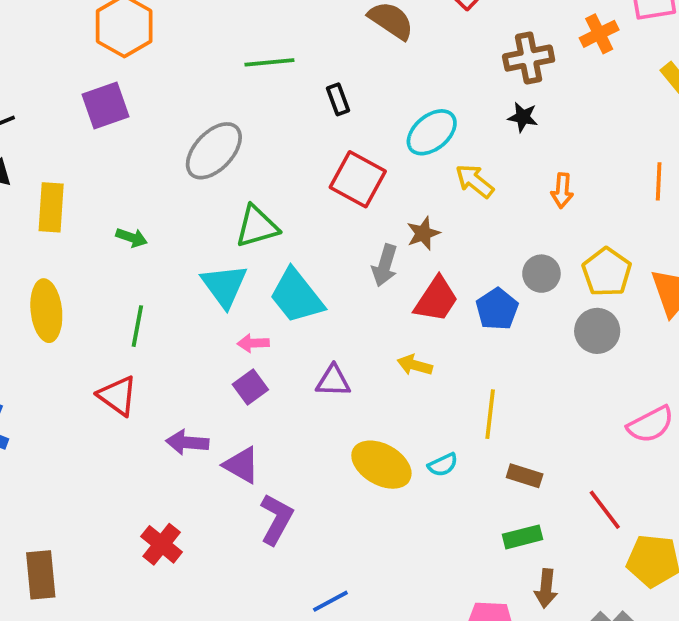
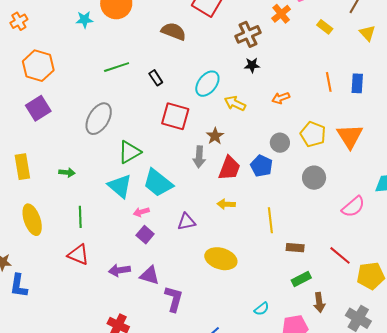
orange arrow: (562, 191) -> (281, 98), turned 78
gray circle: (597, 331) -> (314, 178), moved
cyan semicircle: (443, 465) -> (262, 309), moved

